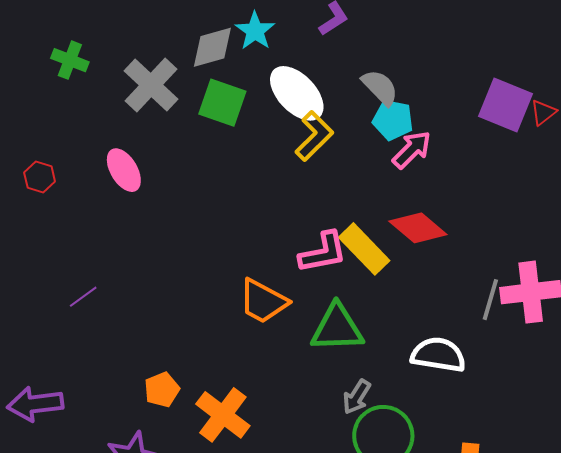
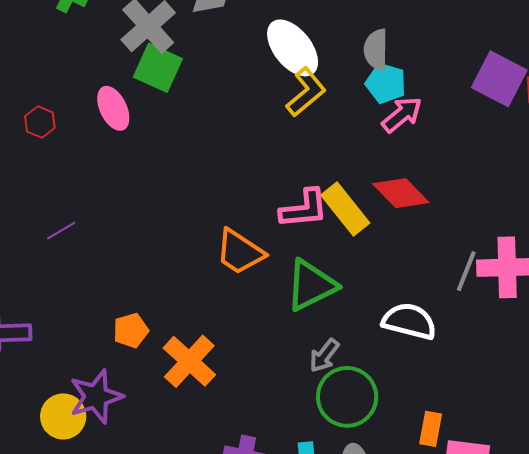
gray semicircle: (380, 87) -> (376, 50), turned -141
green square: (222, 103) -> (158, 68), moved
red hexagon: (40, 177) -> (40, 122), moved
green triangle: (337, 328) -> (311, 285), turned -30

